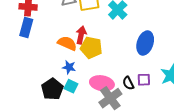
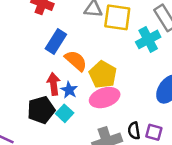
blue rectangle: (26, 27) -> (56, 41), moved
red arrow: (81, 35) -> (54, 84), moved, turned -36
pink ellipse: (102, 83) -> (105, 98), moved, turned -45

